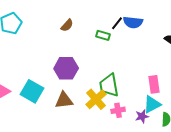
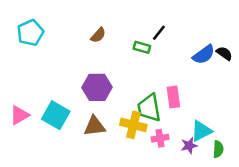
blue semicircle: (133, 22) -> (204, 55), moved, turned -42
pink rectangle: (154, 84) -> (173, 97), moved
yellow cross: (96, 99) -> (133, 125), turned -35

